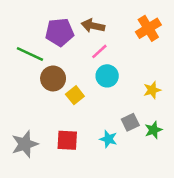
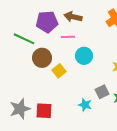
pink line: (99, 51) -> (68, 37), moved, turned 40
red square: (67, 140) -> (44, 111), moved

